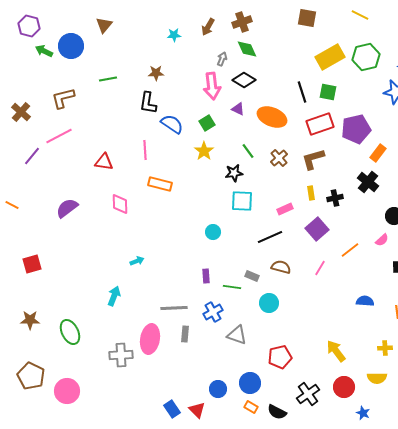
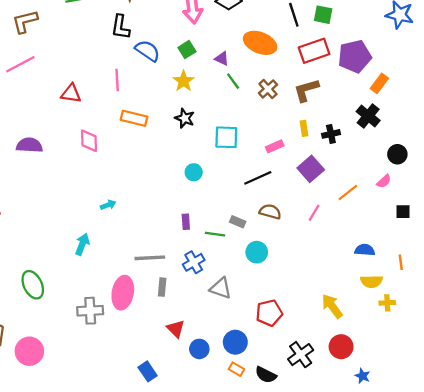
purple triangle: (238, 109) -> (222, 59), moved
black star: (234, 173) -> (185, 118), moved, turned 30
purple semicircle: (67, 208) -> (29, 145), turned 40
yellow semicircle: (377, 378) -> (371, 281), moved
red triangle: (197, 410) -> (176, 329), moved

